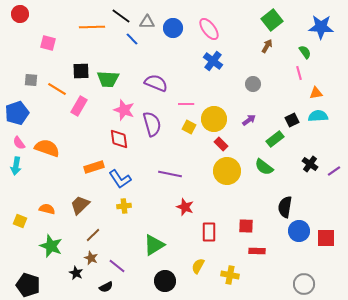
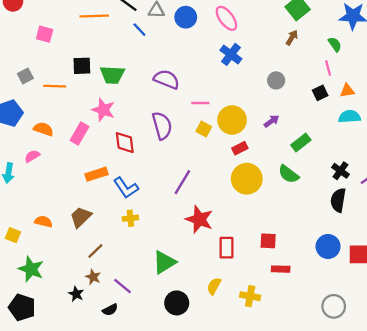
gray square: (31, 80) -> (25, 76), turned -32
orange line: (57, 89) -> (55, 86), turned -30
pink rectangle: (79, 106) -> (80, 134), moved
pink star: (124, 110) -> (103, 110), moved
black square: (292, 120) -> (320, 93), moved
pink semicircle: (19, 143) -> (32, 156), moved, turned 96
red rectangle: (221, 144) -> (240, 148), turned -72
orange semicircle: (47, 148) -> (43, 129), moved, size x0.7
purple line: (170, 174) -> (182, 182), turned -70
red star: (185, 207) -> (199, 219), size x1.4
black semicircle: (285, 207) -> (338, 200), moved
green star: (51, 246) -> (31, 269), moved

